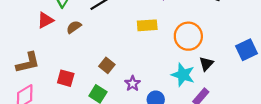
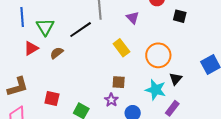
yellow rectangle: (147, 25) -> (121, 48), turned 60
brown square: (107, 65) -> (119, 82), moved, turned -32

